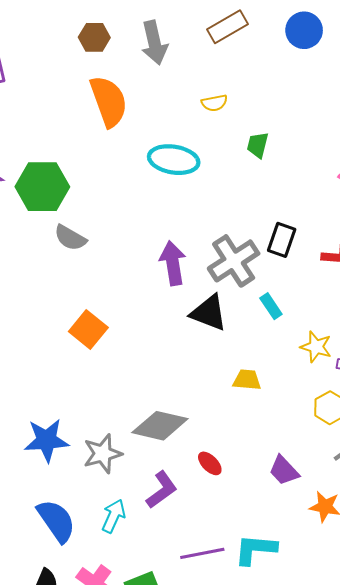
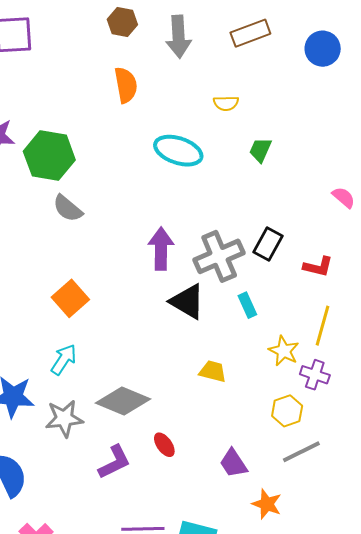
orange semicircle: (109, 101) -> (126, 85), size x0.7
cyan arrow: (114, 516) -> (64, 359), moved

